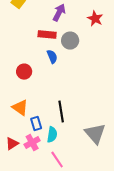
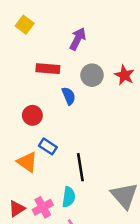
red star: (95, 19) -> (124, 75), moved
red rectangle: (47, 35) -> (48, 69), moved
blue rectangle: (36, 124) -> (48, 146), moved, turned -40

